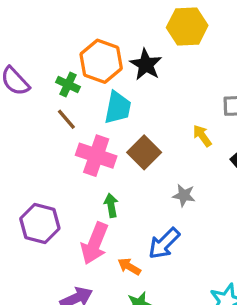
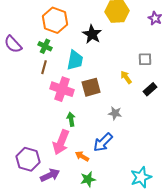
orange hexagon: (101, 61) -> (55, 20), moved
brown line: (66, 119) -> (44, 67), turned 56
brown square: (144, 152) -> (91, 87), turned 30
purple hexagon: (40, 224) -> (28, 159), moved

